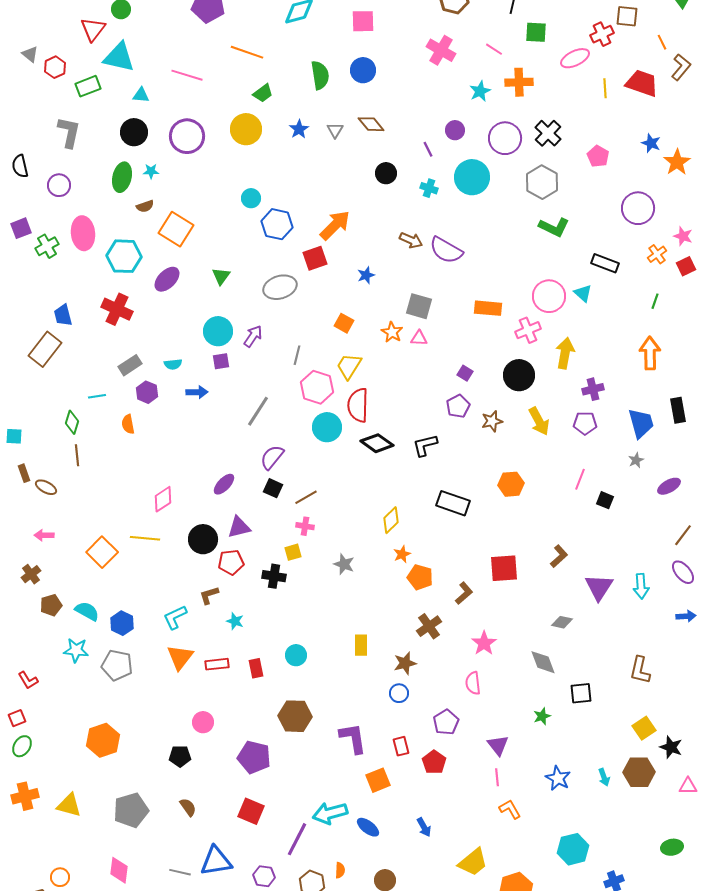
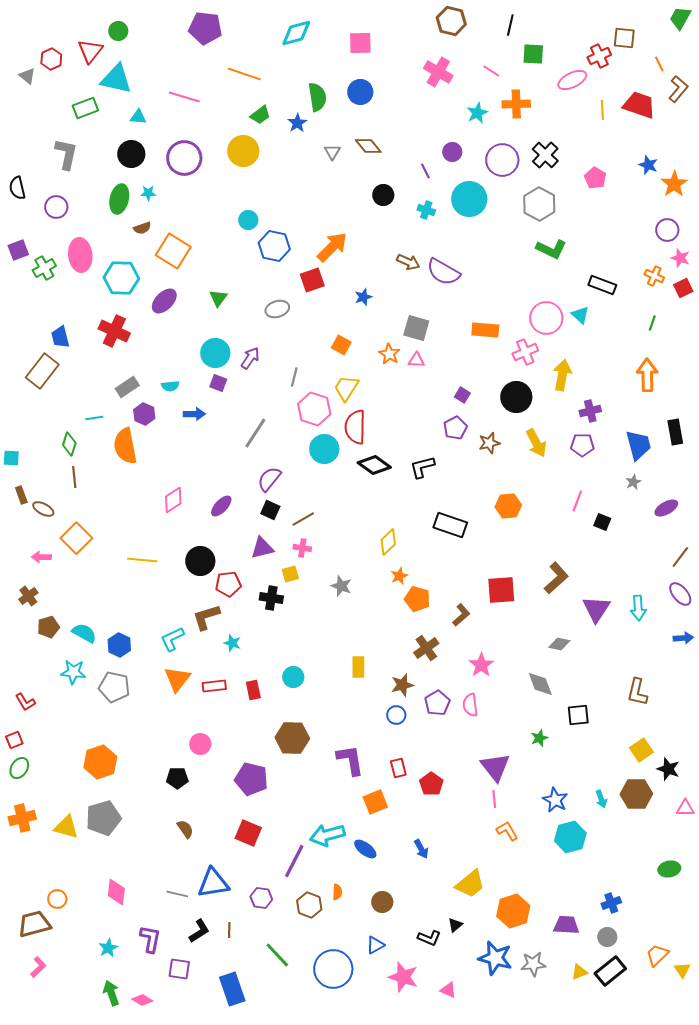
red hexagon: (55, 67) -> (51, 59), moved
blue star: (299, 129) -> (297, 123), moved
purple circle: (638, 208) -> (667, 230), moved, size x0.7
orange cross: (657, 254) -> (654, 276), turned -30
gray ellipse: (280, 287) -> (277, 309), size x0.7
purple square: (221, 361) -> (218, 383), turned 30
orange semicircle: (128, 424) -> (125, 446), size x1.8
pink diamond: (163, 499) -> (173, 500), moved
purple triangle: (239, 527) -> (262, 548), moved
orange square: (102, 552) -> (76, 538), moved
brown L-shape: (559, 556) -> (556, 578), size x1.4
brown L-shape: (209, 595) -> (206, 617), size x1.4
purple pentagon: (446, 722) -> (437, 703), moved
purple triangle: (498, 745) -> (495, 767), size x1.4
gray pentagon: (131, 810) -> (103, 818), moved
cyan hexagon: (573, 849) -> (570, 837), moved

